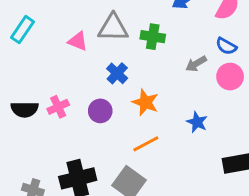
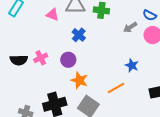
orange star: (145, 102) -> (79, 80), moved
orange line: (146, 144) -> (116, 88), moved

